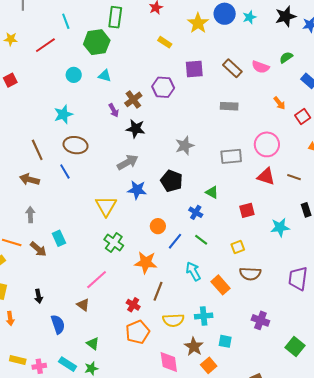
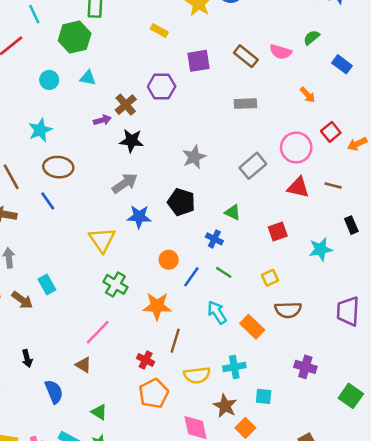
purple arrow: (114, 110) -> (102, 120), turned -72
red square: (303, 117) -> (331, 132), moved
gray rectangle: (231, 156) -> (253, 166), turned -30

